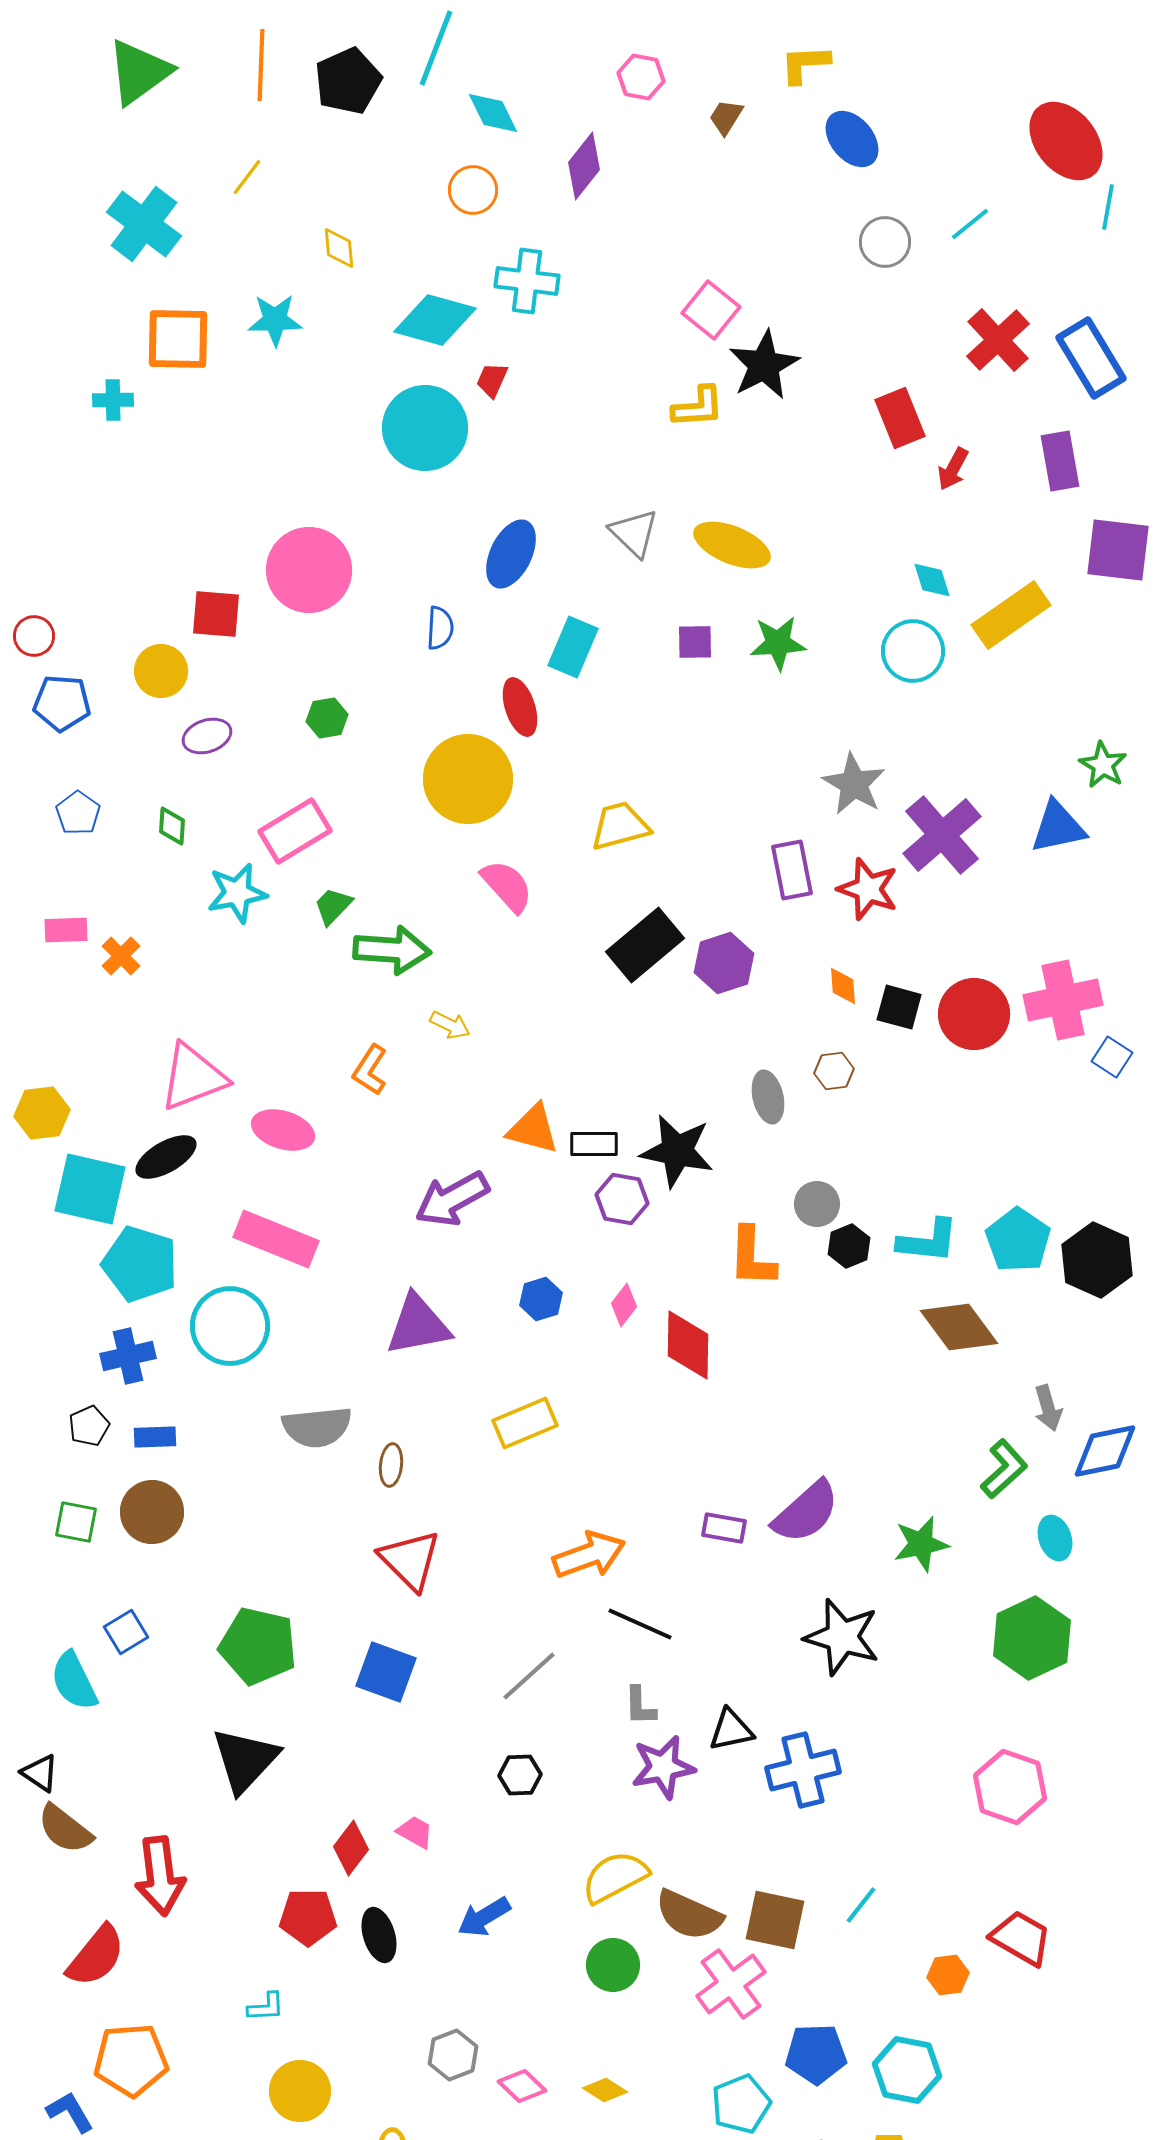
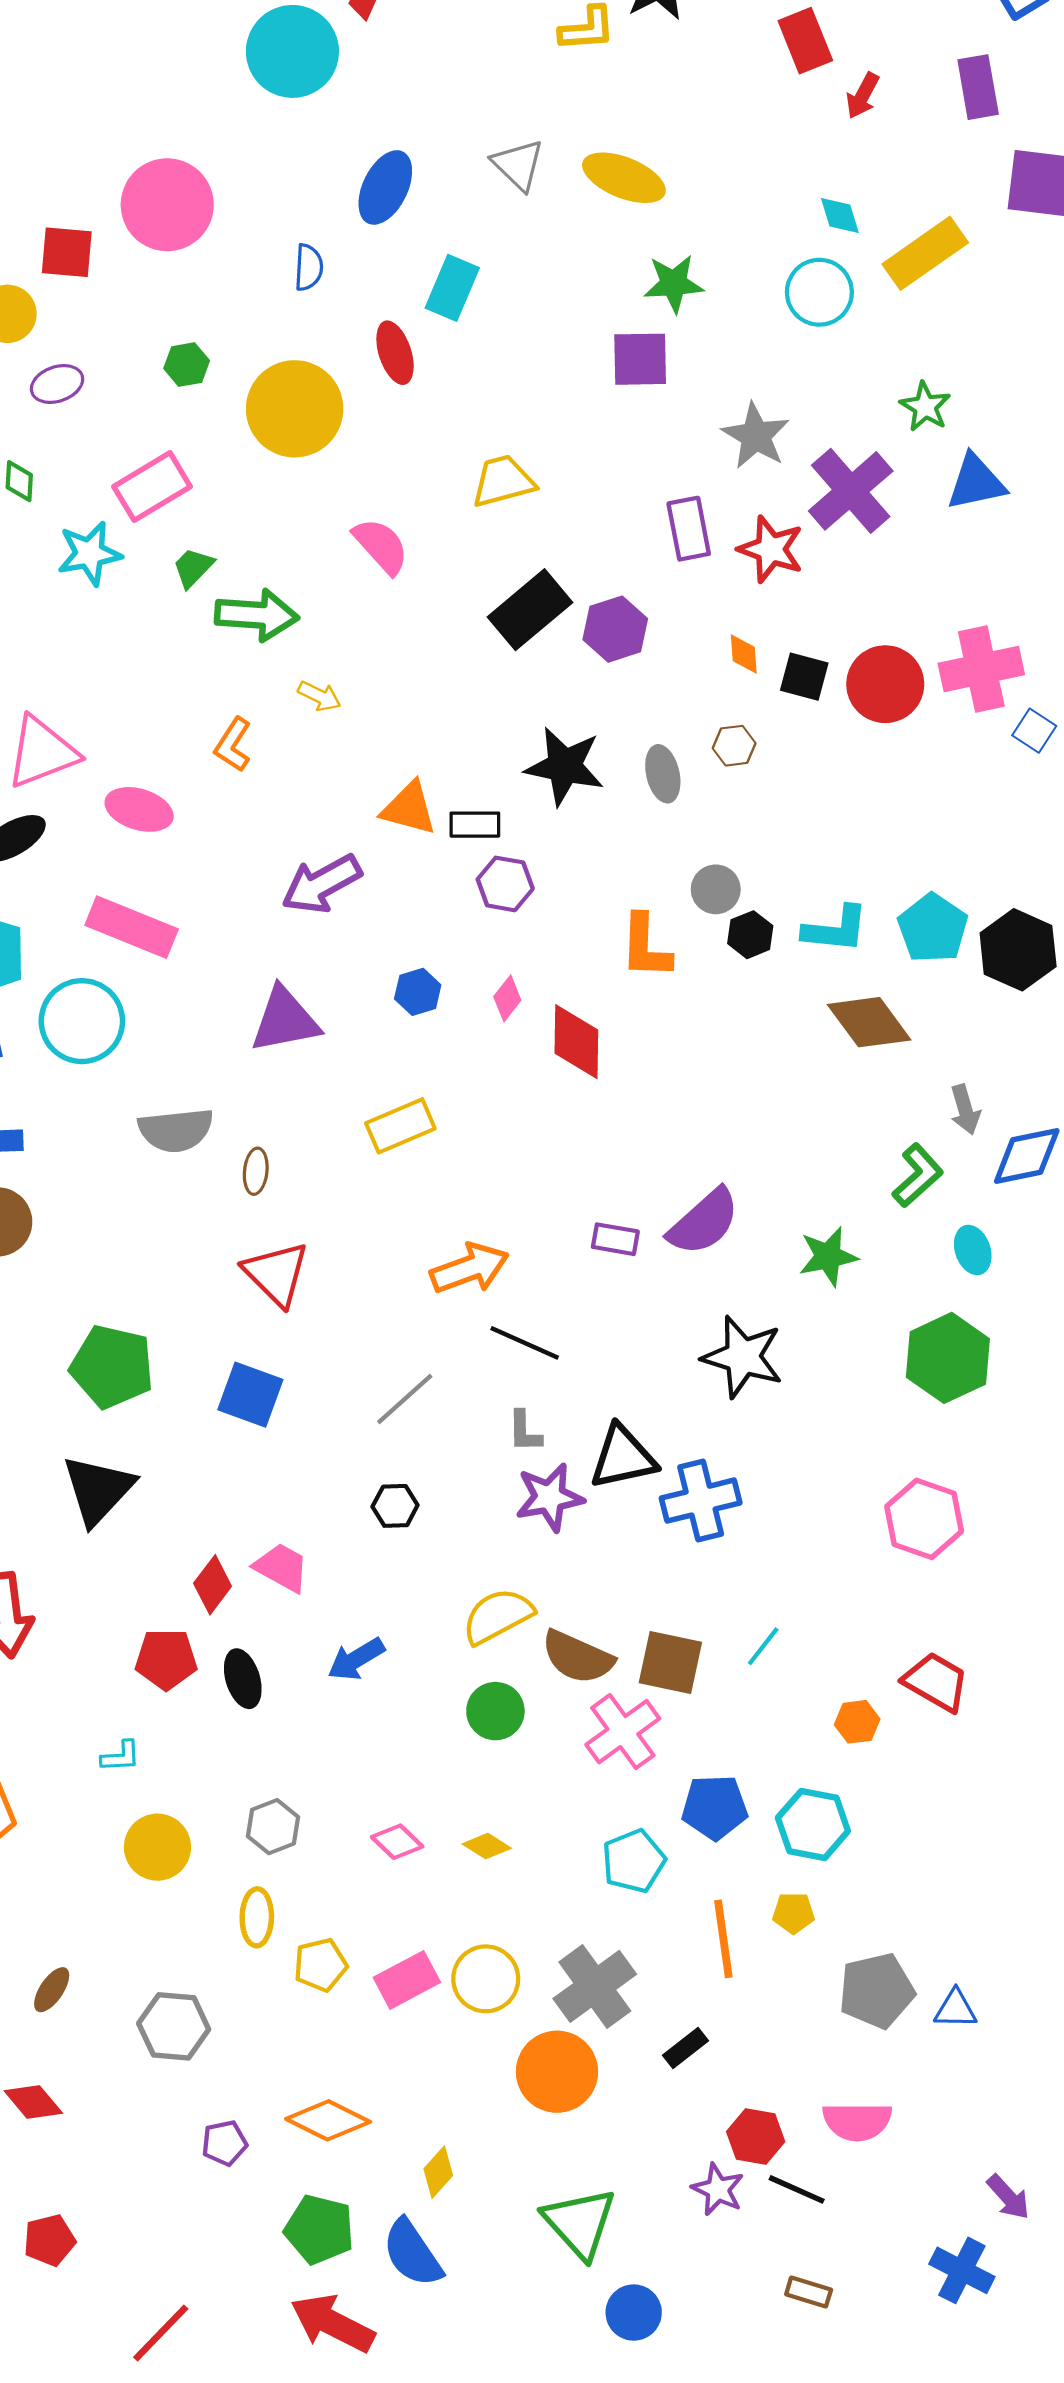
purple square: (695, 642) -> (640, 359), moved, size x1.5
green star: (1103, 765) -> (925, 407), moved
yellow circle: (468, 779) -> (295, 409), moved
black star: (677, 1151) -> (565, 766), moved
black triangle: (731, 1730) -> (623, 1457), size x1.4
pink trapezoid: (415, 1832) -> (282, 1567), size x1.4
gray hexagon: (453, 2055) -> (273, 1827), moved

